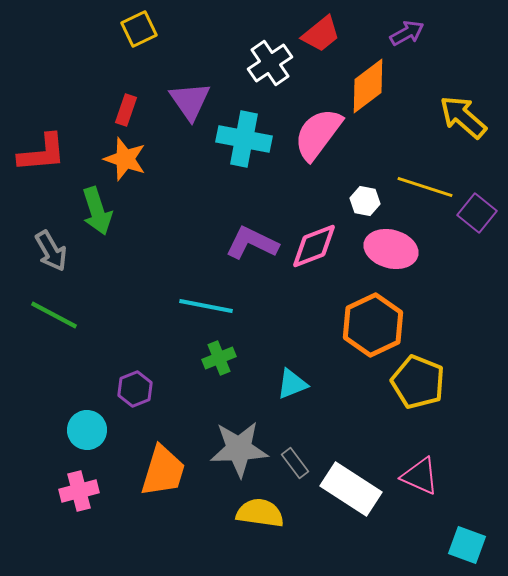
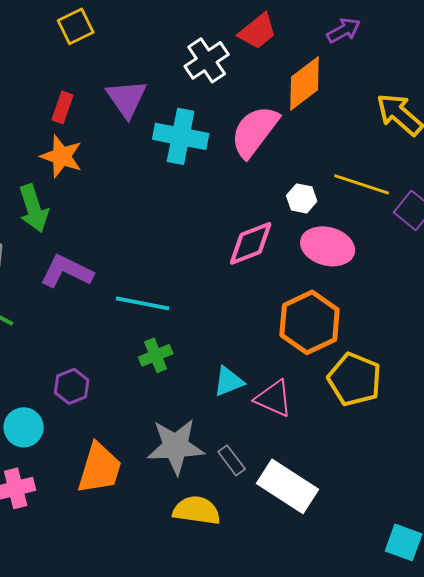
purple L-shape: (252, 243) -> (67, 271), moved
pink triangle: (420, 476) -> (274, 398), moved

